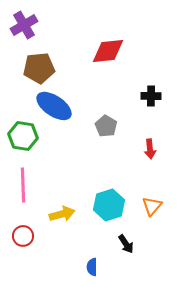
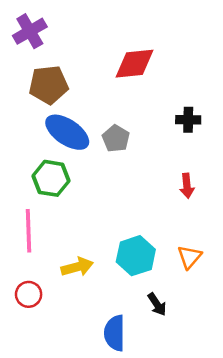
gray pentagon: (106, 126) -> (116, 138), moved
green hexagon: (23, 136) -> (51, 178), moved
blue semicircle: (92, 267) -> (115, 333), size x1.6

